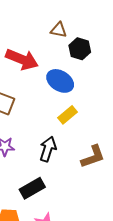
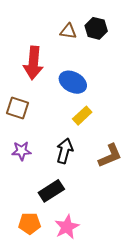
black hexagon: (80, 49) -> (96, 28), moved
red arrow: (22, 59) -> (33, 63), turned 76

